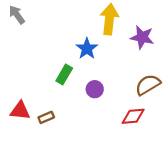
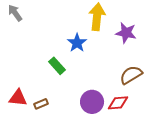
green rectangle: (64, 75) -> (57, 66), turned -72
purple circle: (95, 89) -> (92, 102), moved, size x1.5

